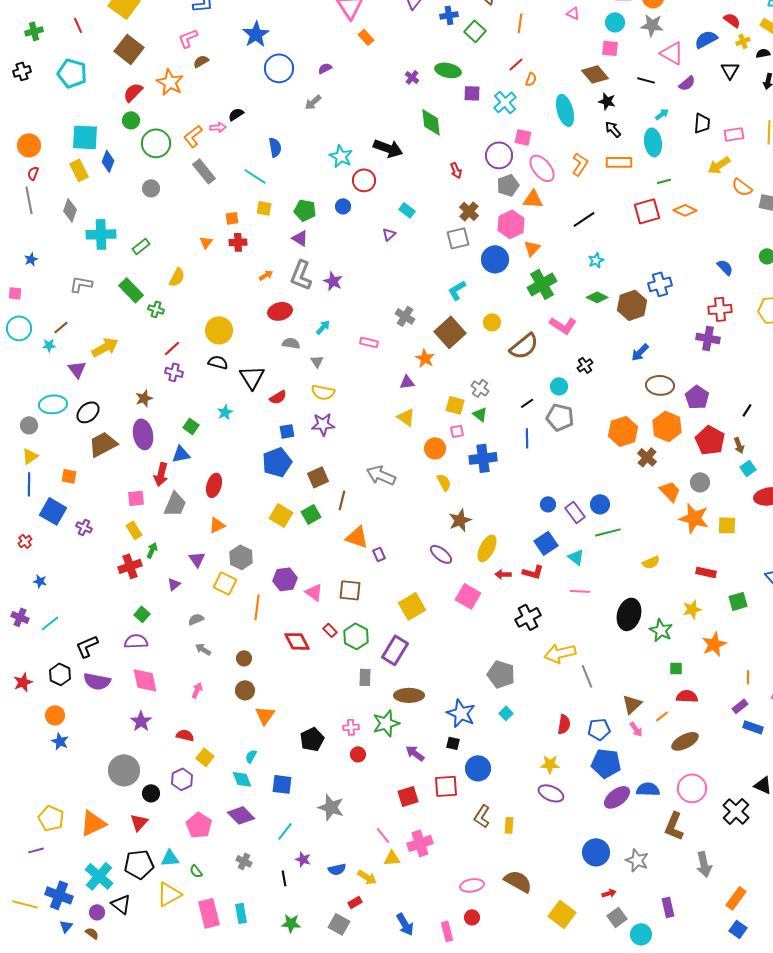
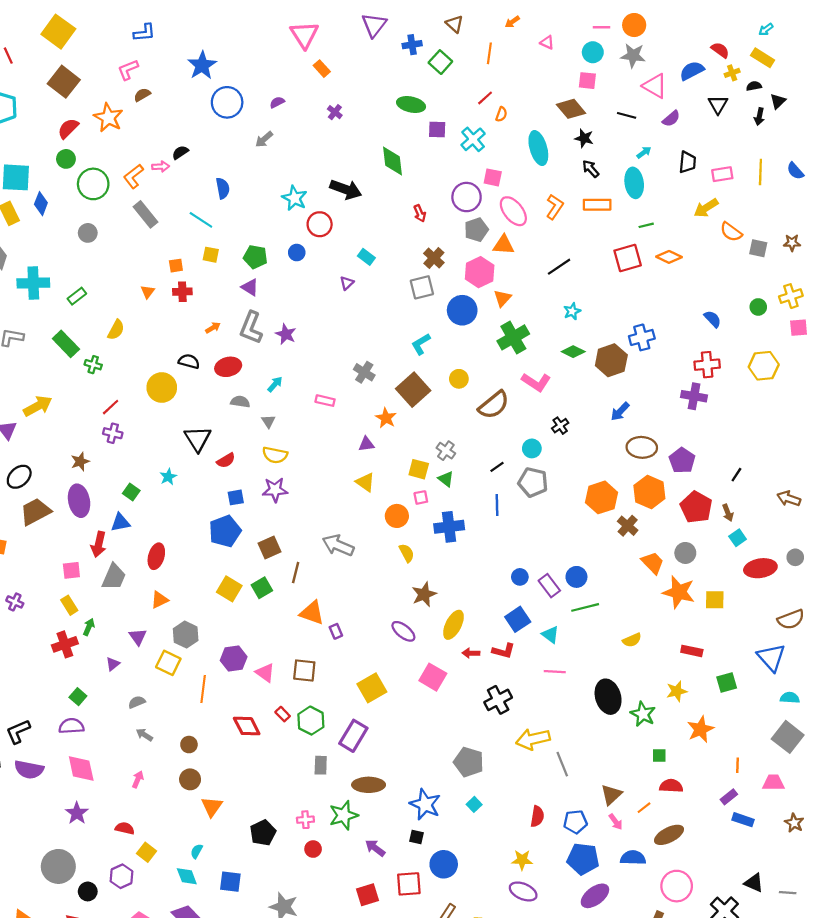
purple cross: (412, 77) -> (335, 112), moved
black semicircle: (218, 362) -> (189, 361), moved
black ellipse: (629, 614) -> (608, 697), turned -32
blue semicircle: (648, 789) -> (633, 858), moved

